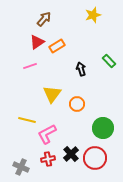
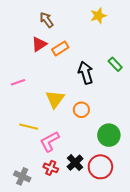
brown arrow: (44, 19) -> (46, 20), turned -77
pink line: (30, 66) -> (18, 82), moved
black arrow: (81, 69) -> (86, 73), size x1.5
red cross: (48, 159) -> (51, 168), turned 32

